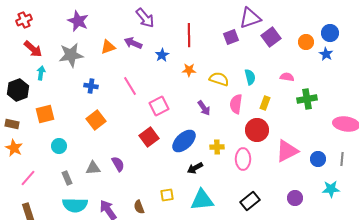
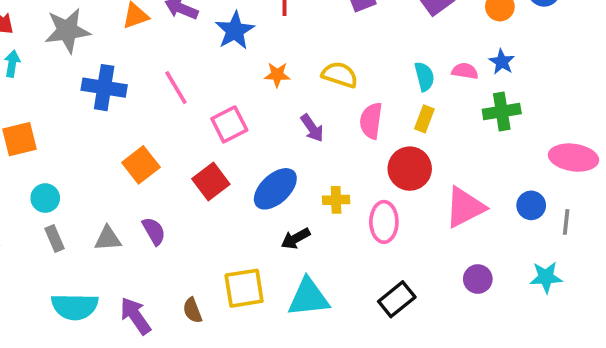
blue star: (326, 54) -> (502, 62), moved
blue star: (162, 55) -> (235, 31), size x1.5
orange star: (189, 70) -> (277, 75), moved
cyan semicircle: (250, 77) -> (424, 77), moved
blue cross: (91, 86) -> (104, 88), size x1.6
orange square: (96, 120) -> (141, 165), moved
blue circle: (318, 159) -> (531, 205), moved
gray rectangle: (67, 178) -> (54, 239), moved
yellow square: (167, 195) -> (244, 288), size x1.6
purple circle: (295, 198) -> (478, 279), moved

